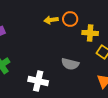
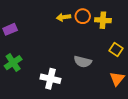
yellow cross: (90, 33) -> (103, 20), moved

